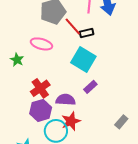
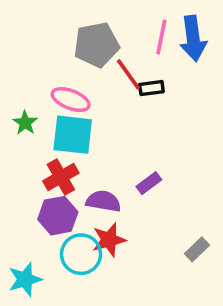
cyan square: (83, 60) -> (73, 135), moved, turned -30

